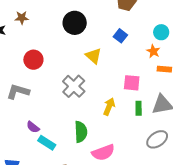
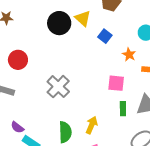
orange star: (153, 51) -> (129, 55), moved
yellow triangle: (93, 56) -> (83, 18), moved
yellow arrow: (109, 106) -> (92, 125), moved

